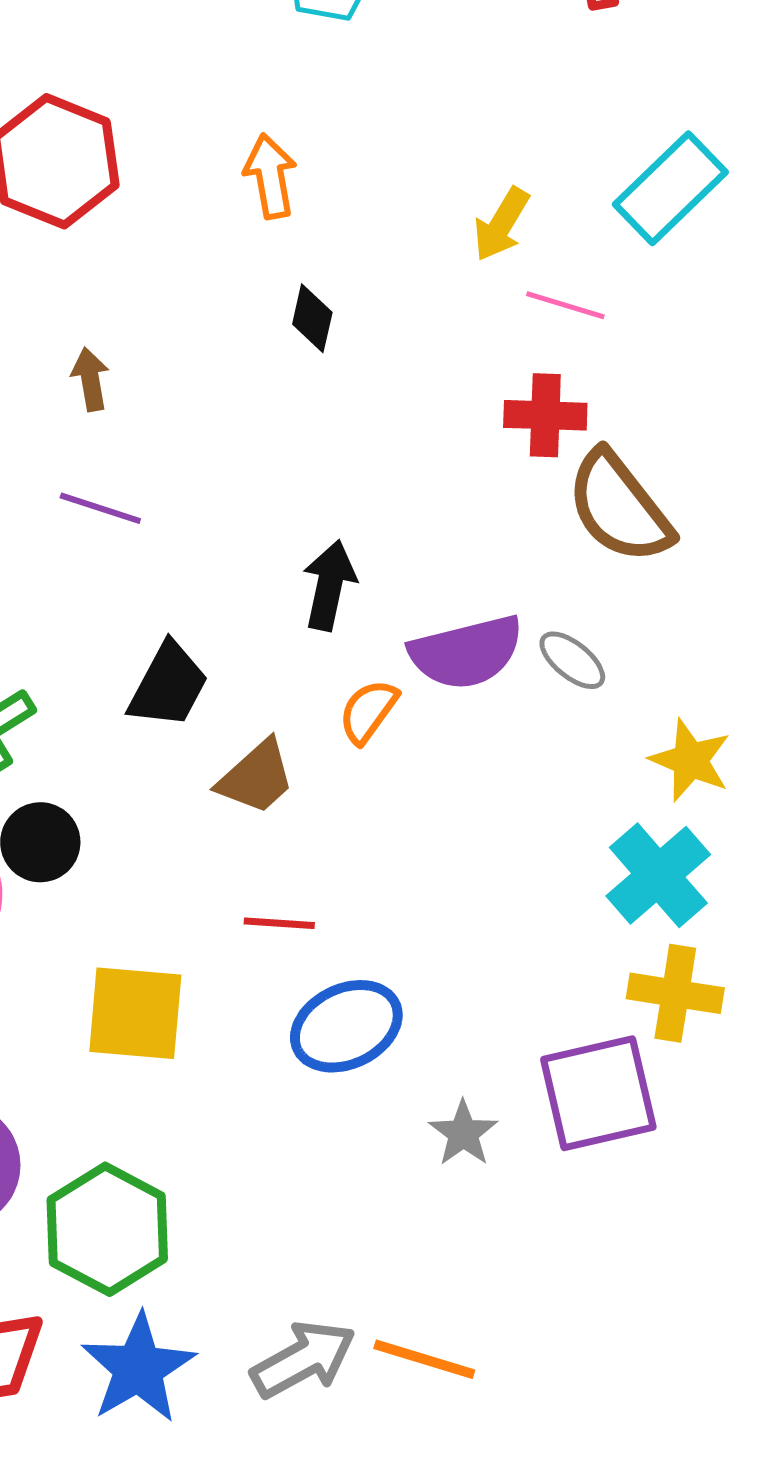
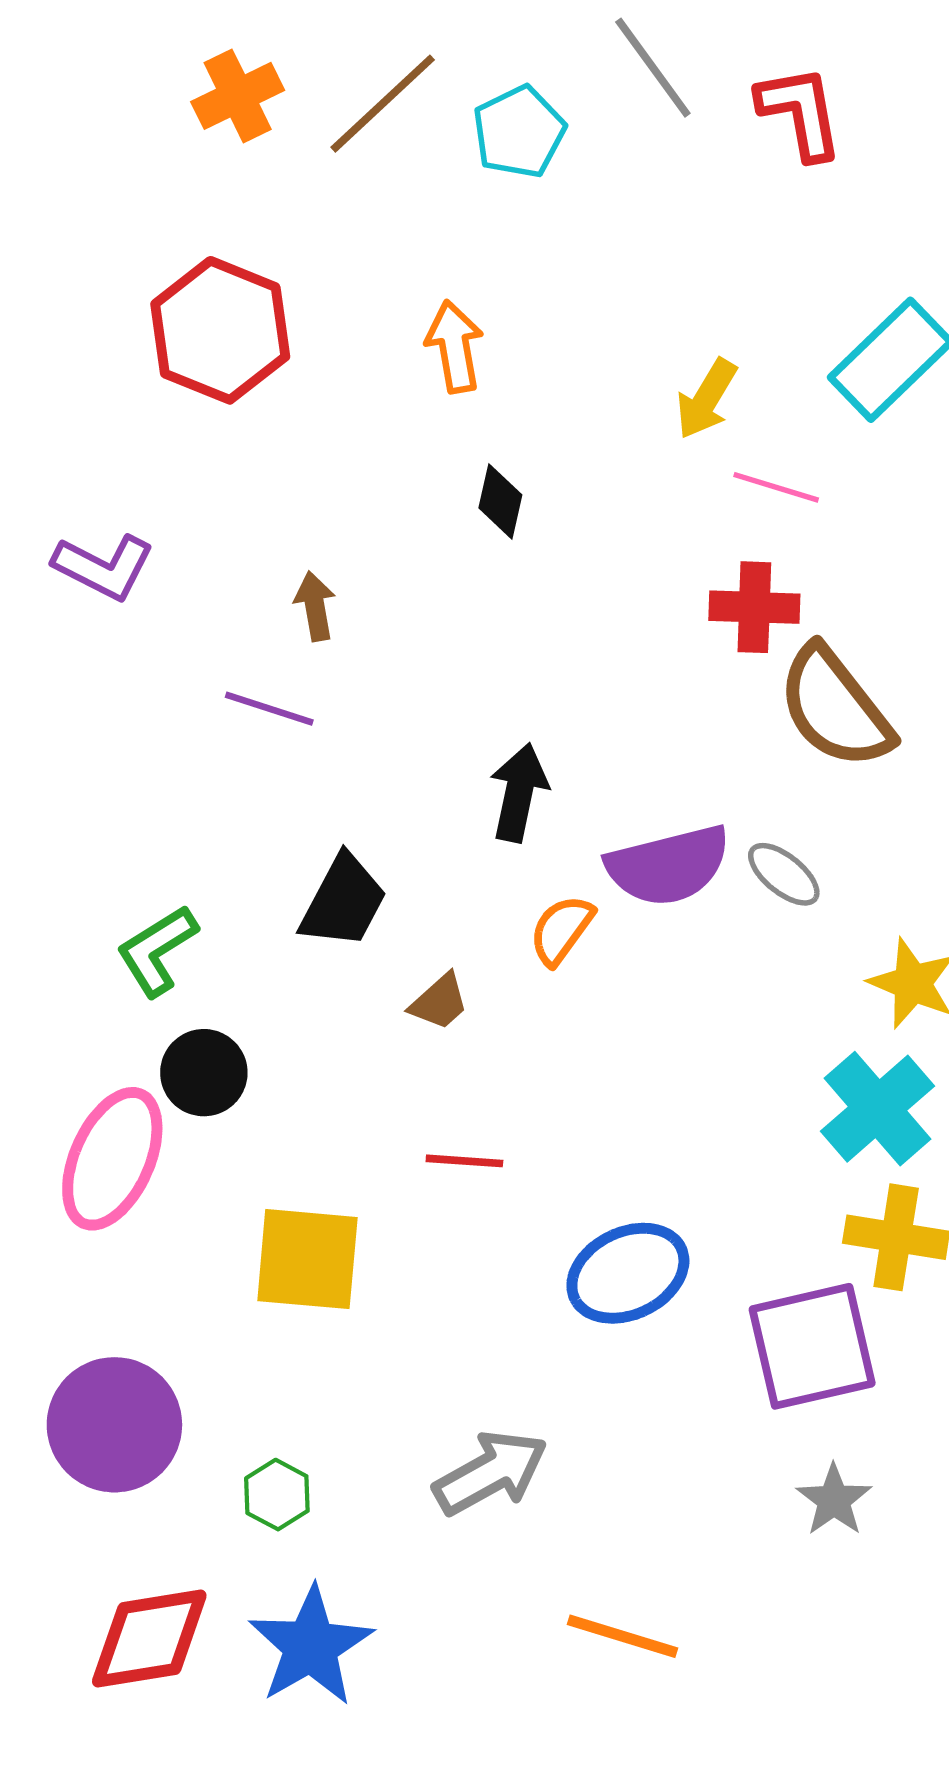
brown arrow: (90, 379) -> (315, 606), moved
brown trapezoid: (256, 777) -> (439, 1002), size x0.7
blue ellipse: (346, 1026) -> (628, 1273), moved
gray star: (463, 1133) -> (834, 1500), moved
green hexagon: (107, 1229) -> (277, 1495), size x0.5
gray arrow: (303, 1359) -> (491, 1473), moved

